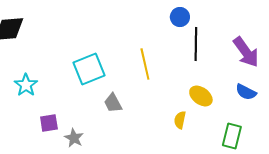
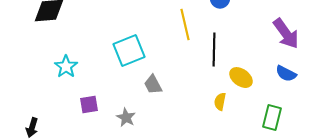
black line: (196, 44) -> (214, 50), moved
yellow line: (145, 64) -> (185, 25), moved
gray star: (74, 138) -> (126, 118), moved

